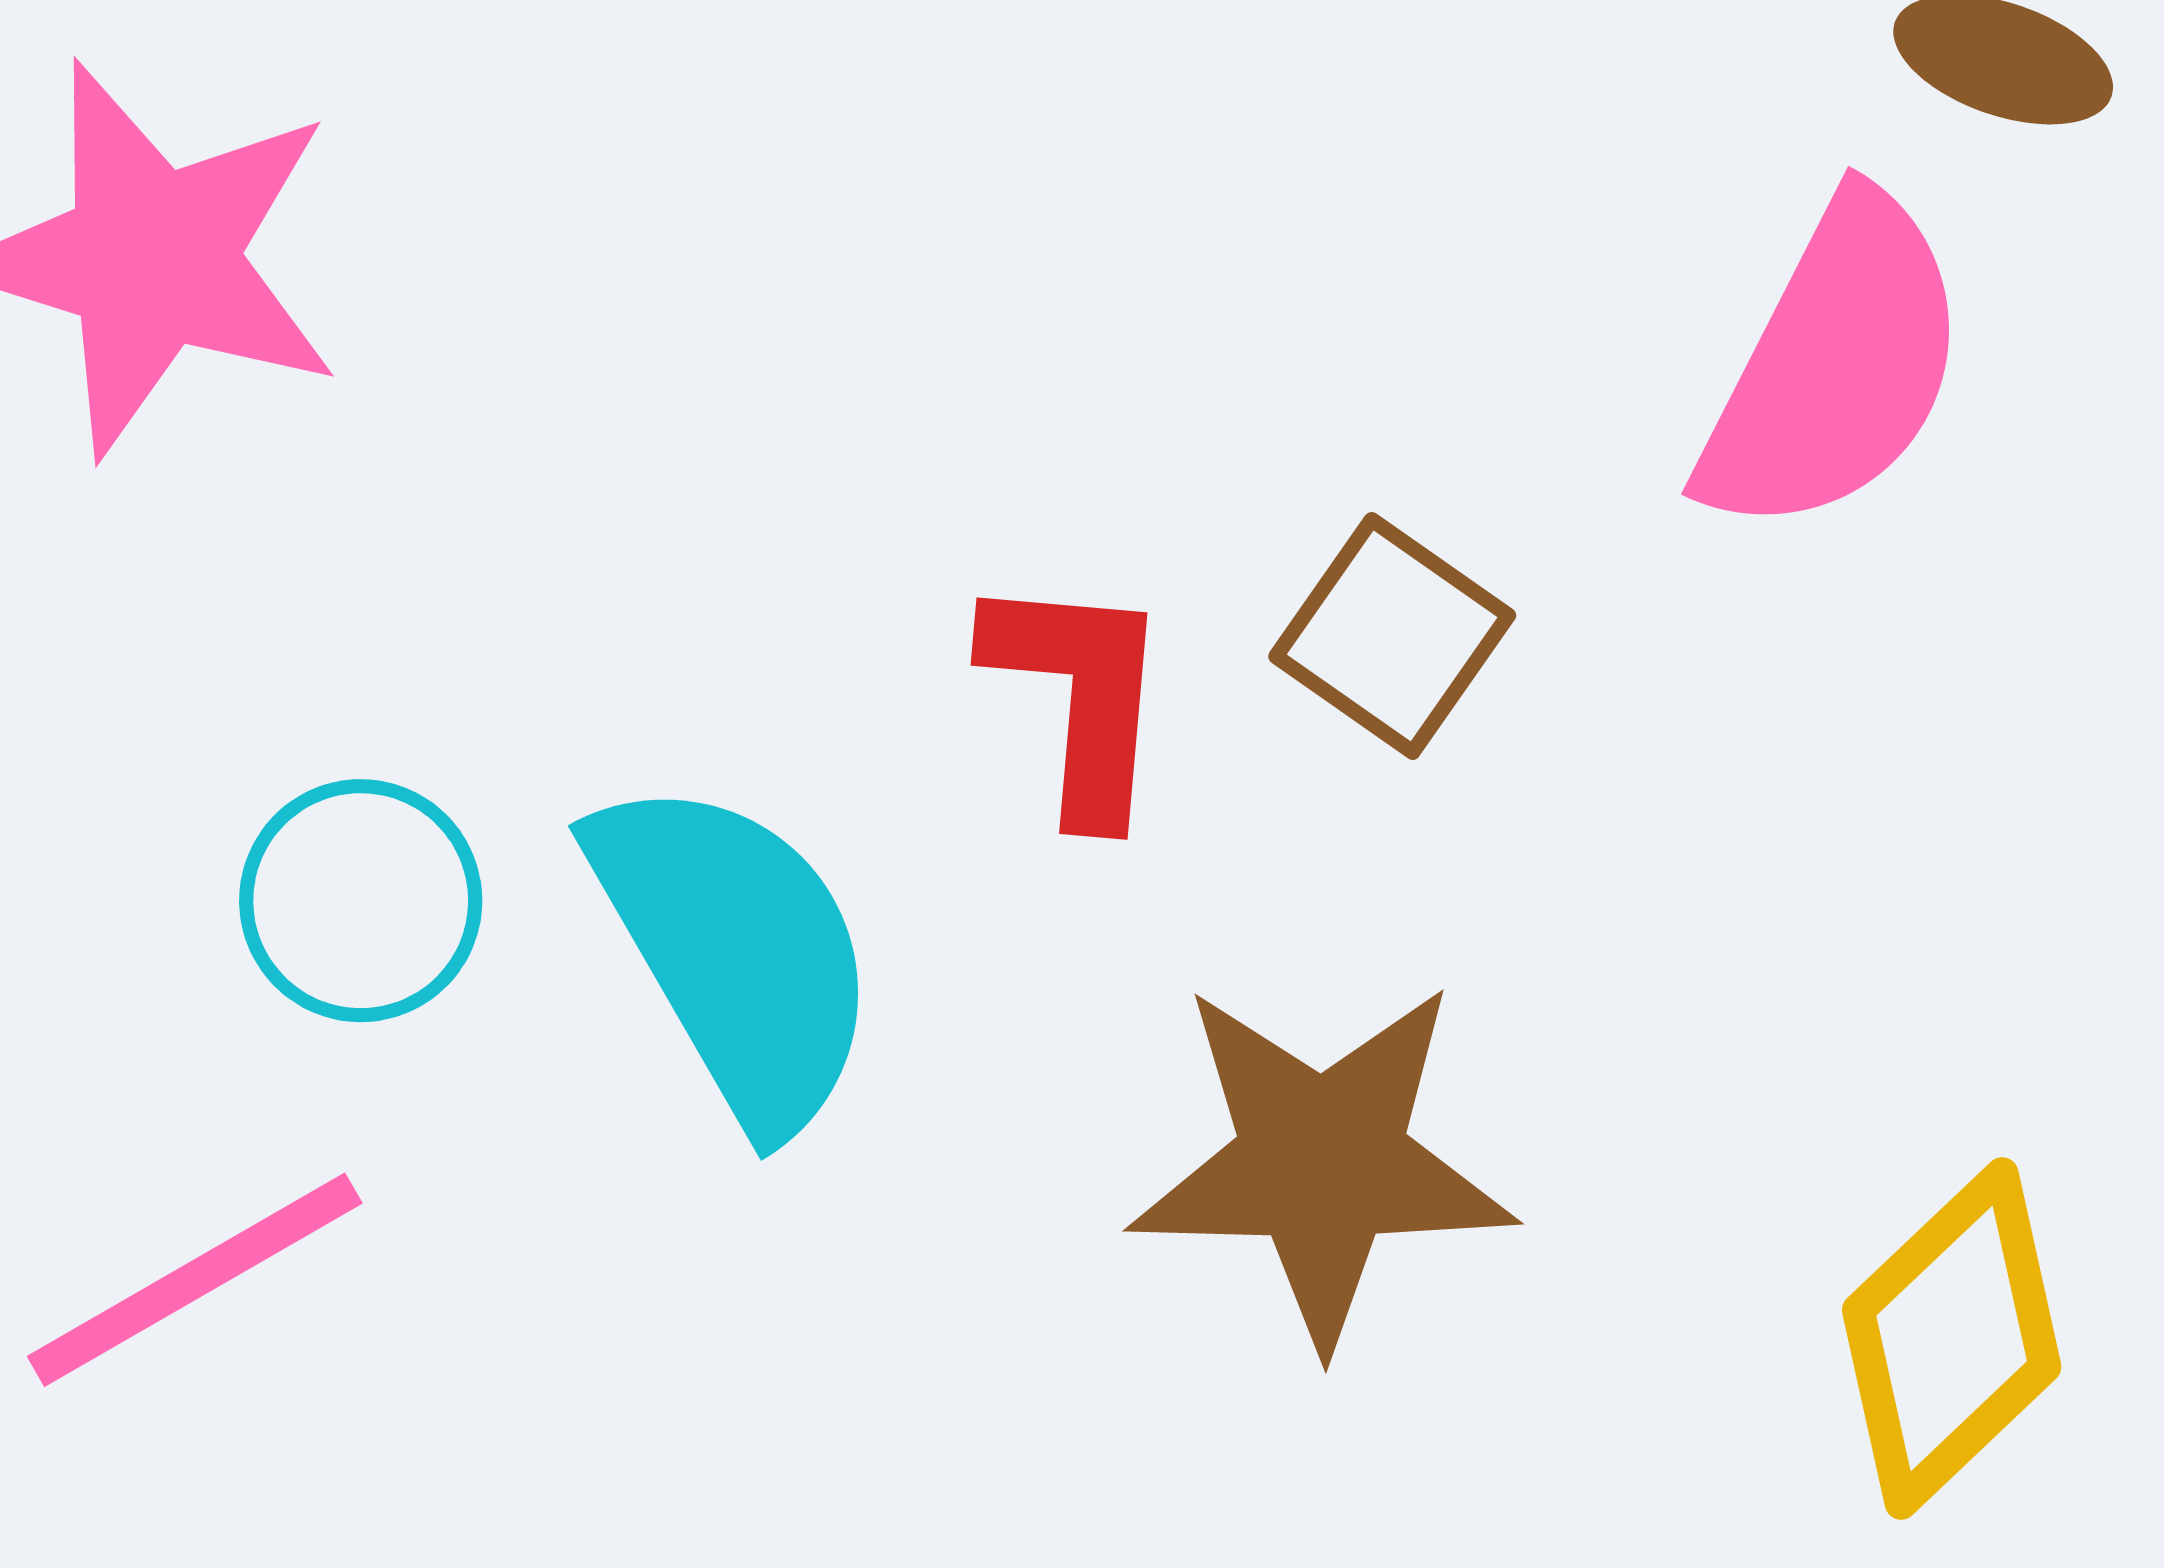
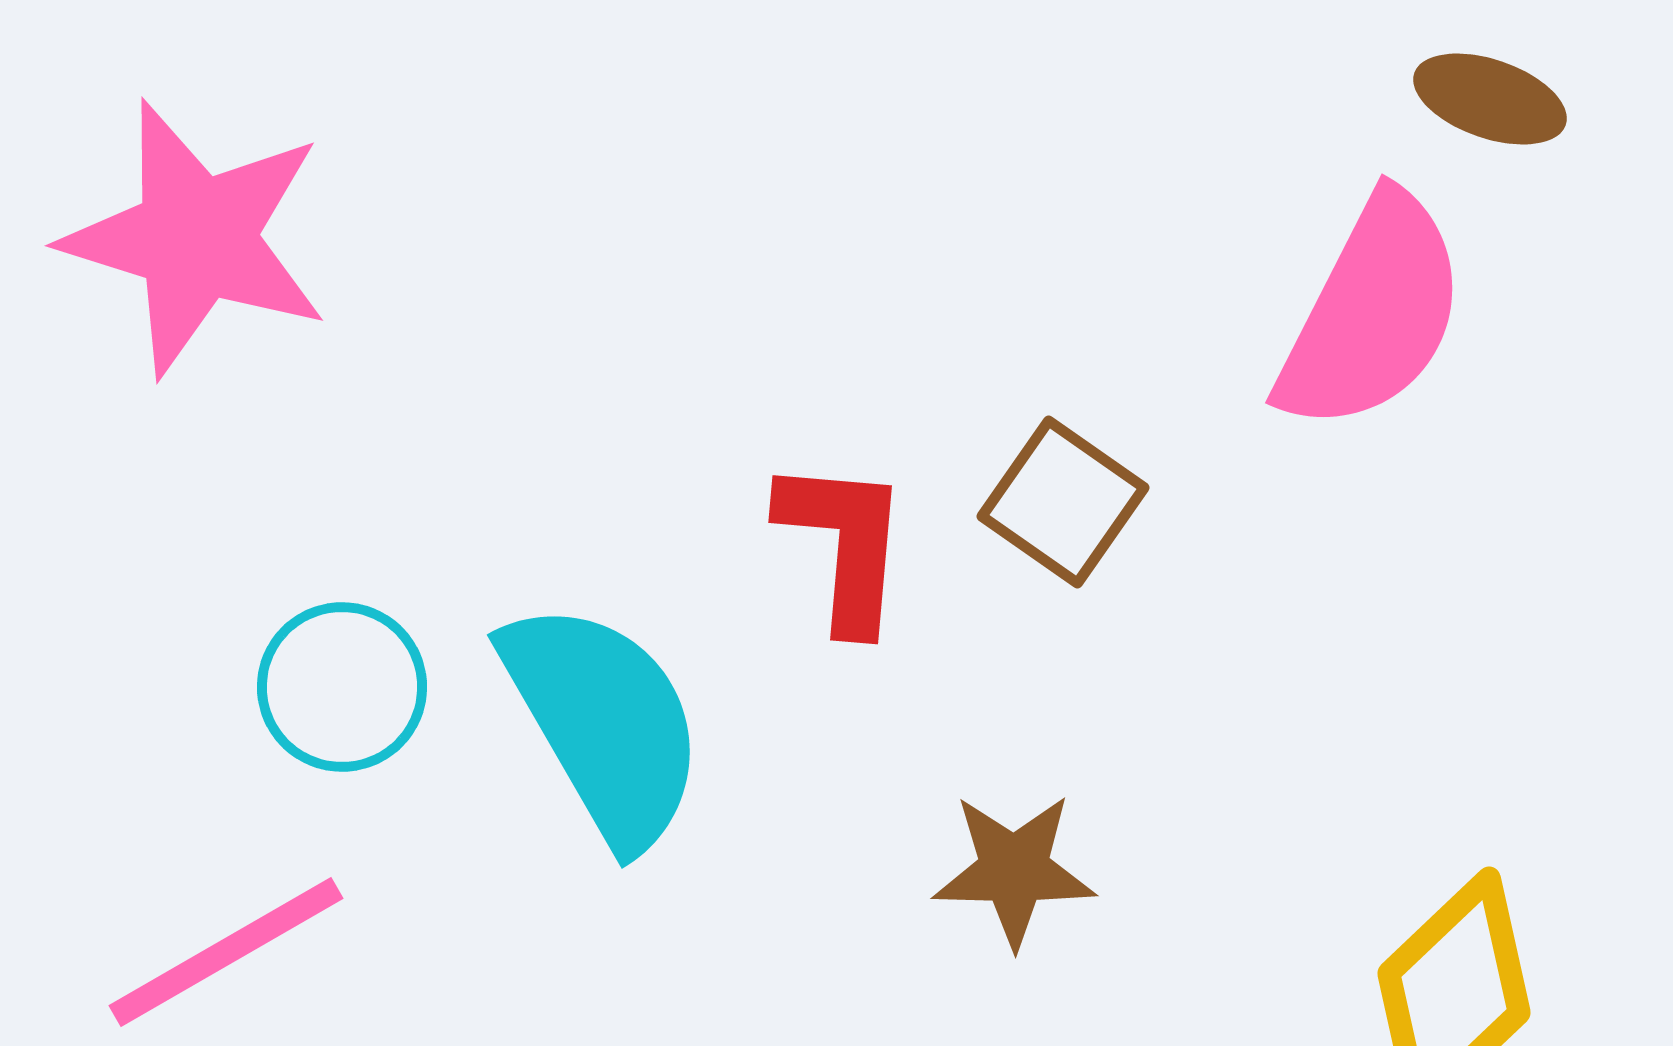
brown star: (1322, 1162) -> (1014, 870), size x0.6

